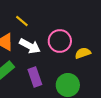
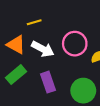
yellow line: (22, 21) -> (34, 22), turned -56

